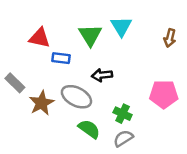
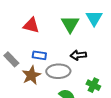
blue rectangle: (61, 58) -> (39, 55), moved
gray ellipse: (76, 97) -> (58, 71), turned -30

